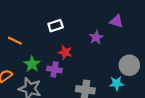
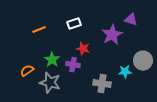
purple star: (96, 37) -> (112, 35), size x1.5
orange line: (15, 41) -> (39, 30), moved, turned -48
cyan star: (116, 83) -> (125, 72), moved

